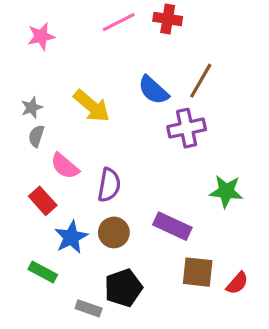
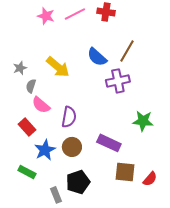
pink star: (41, 36) -> (46, 16), moved, turned 30
gray semicircle: (36, 136) -> (31, 86), moved
gray rectangle: (89, 308) -> (56, 195), turned 49

